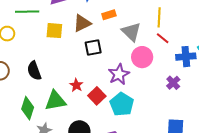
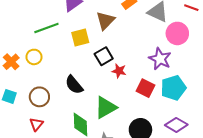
black square: (93, 47) -> (104, 56), moved
red star: (76, 85) -> (119, 71), moved
cyan pentagon: (122, 104) -> (173, 88), turned -30

